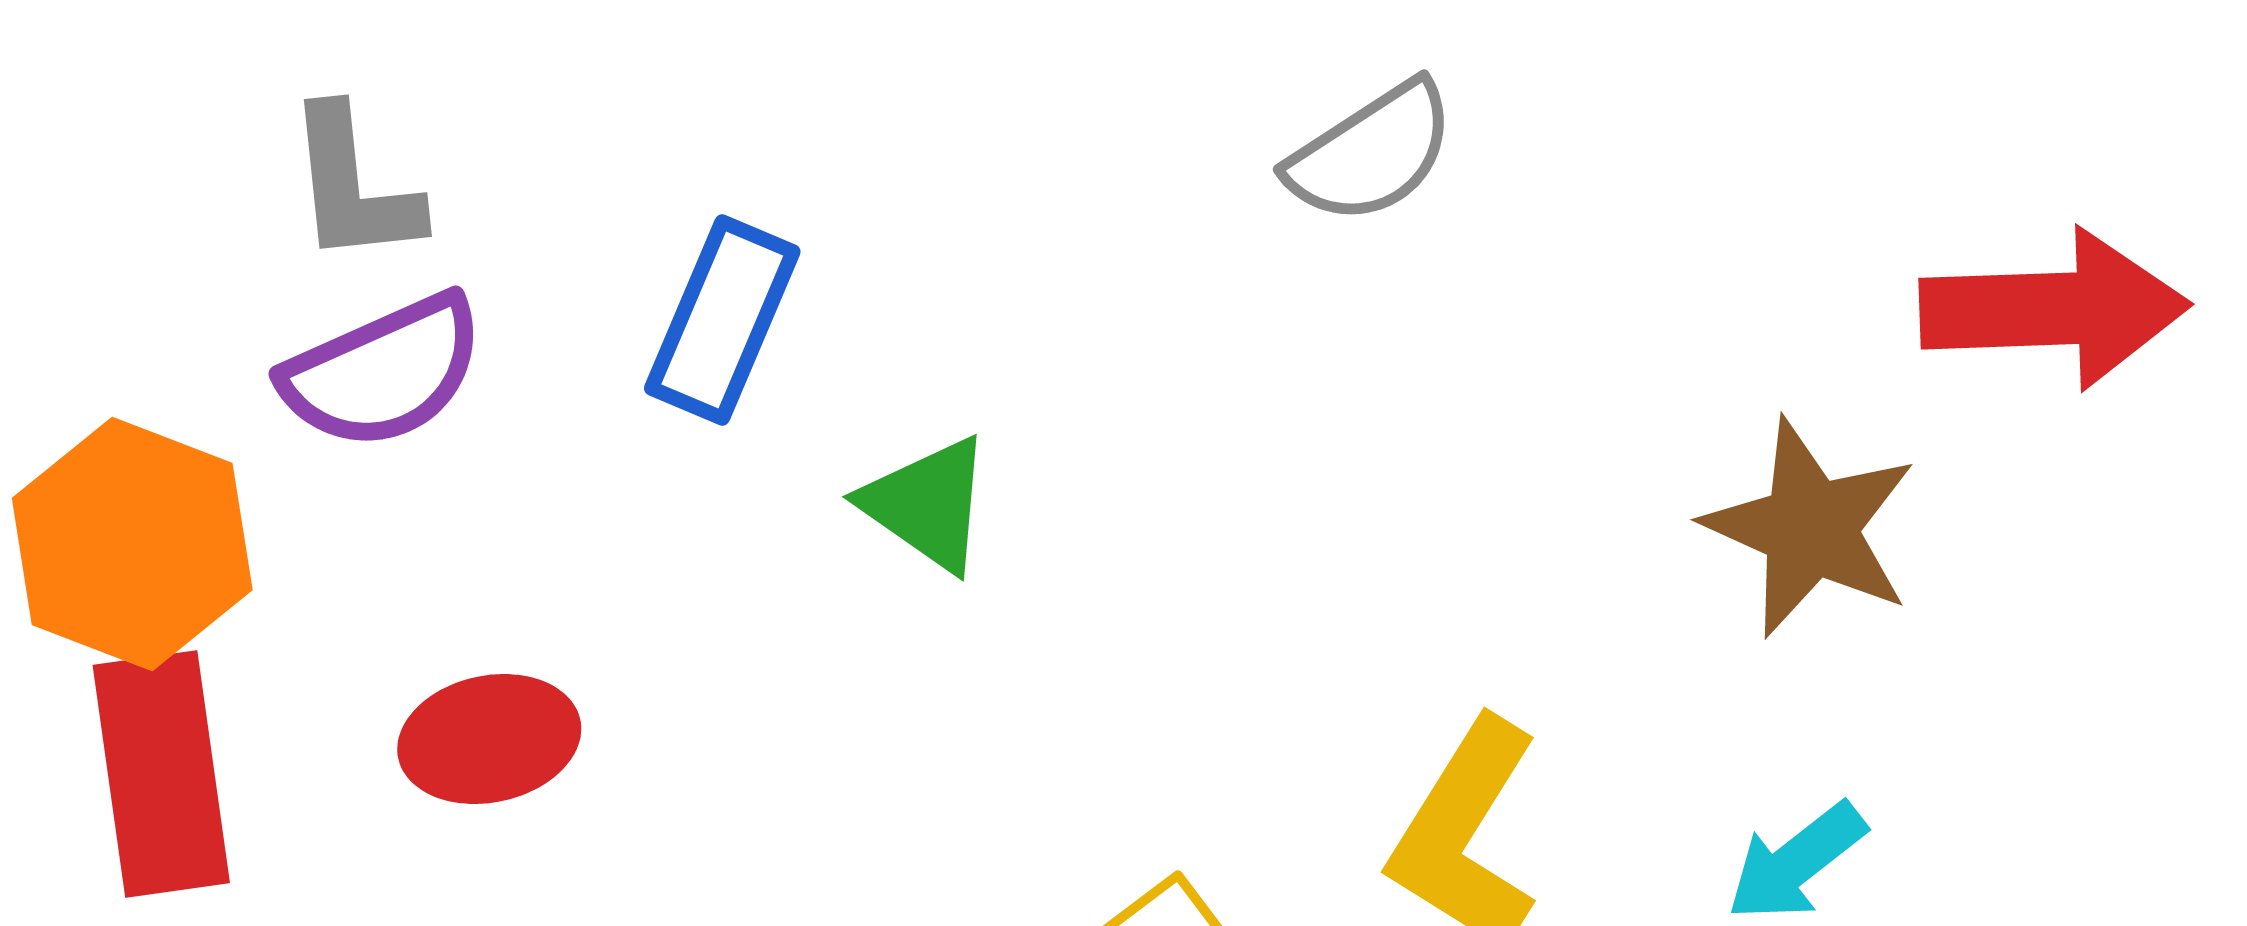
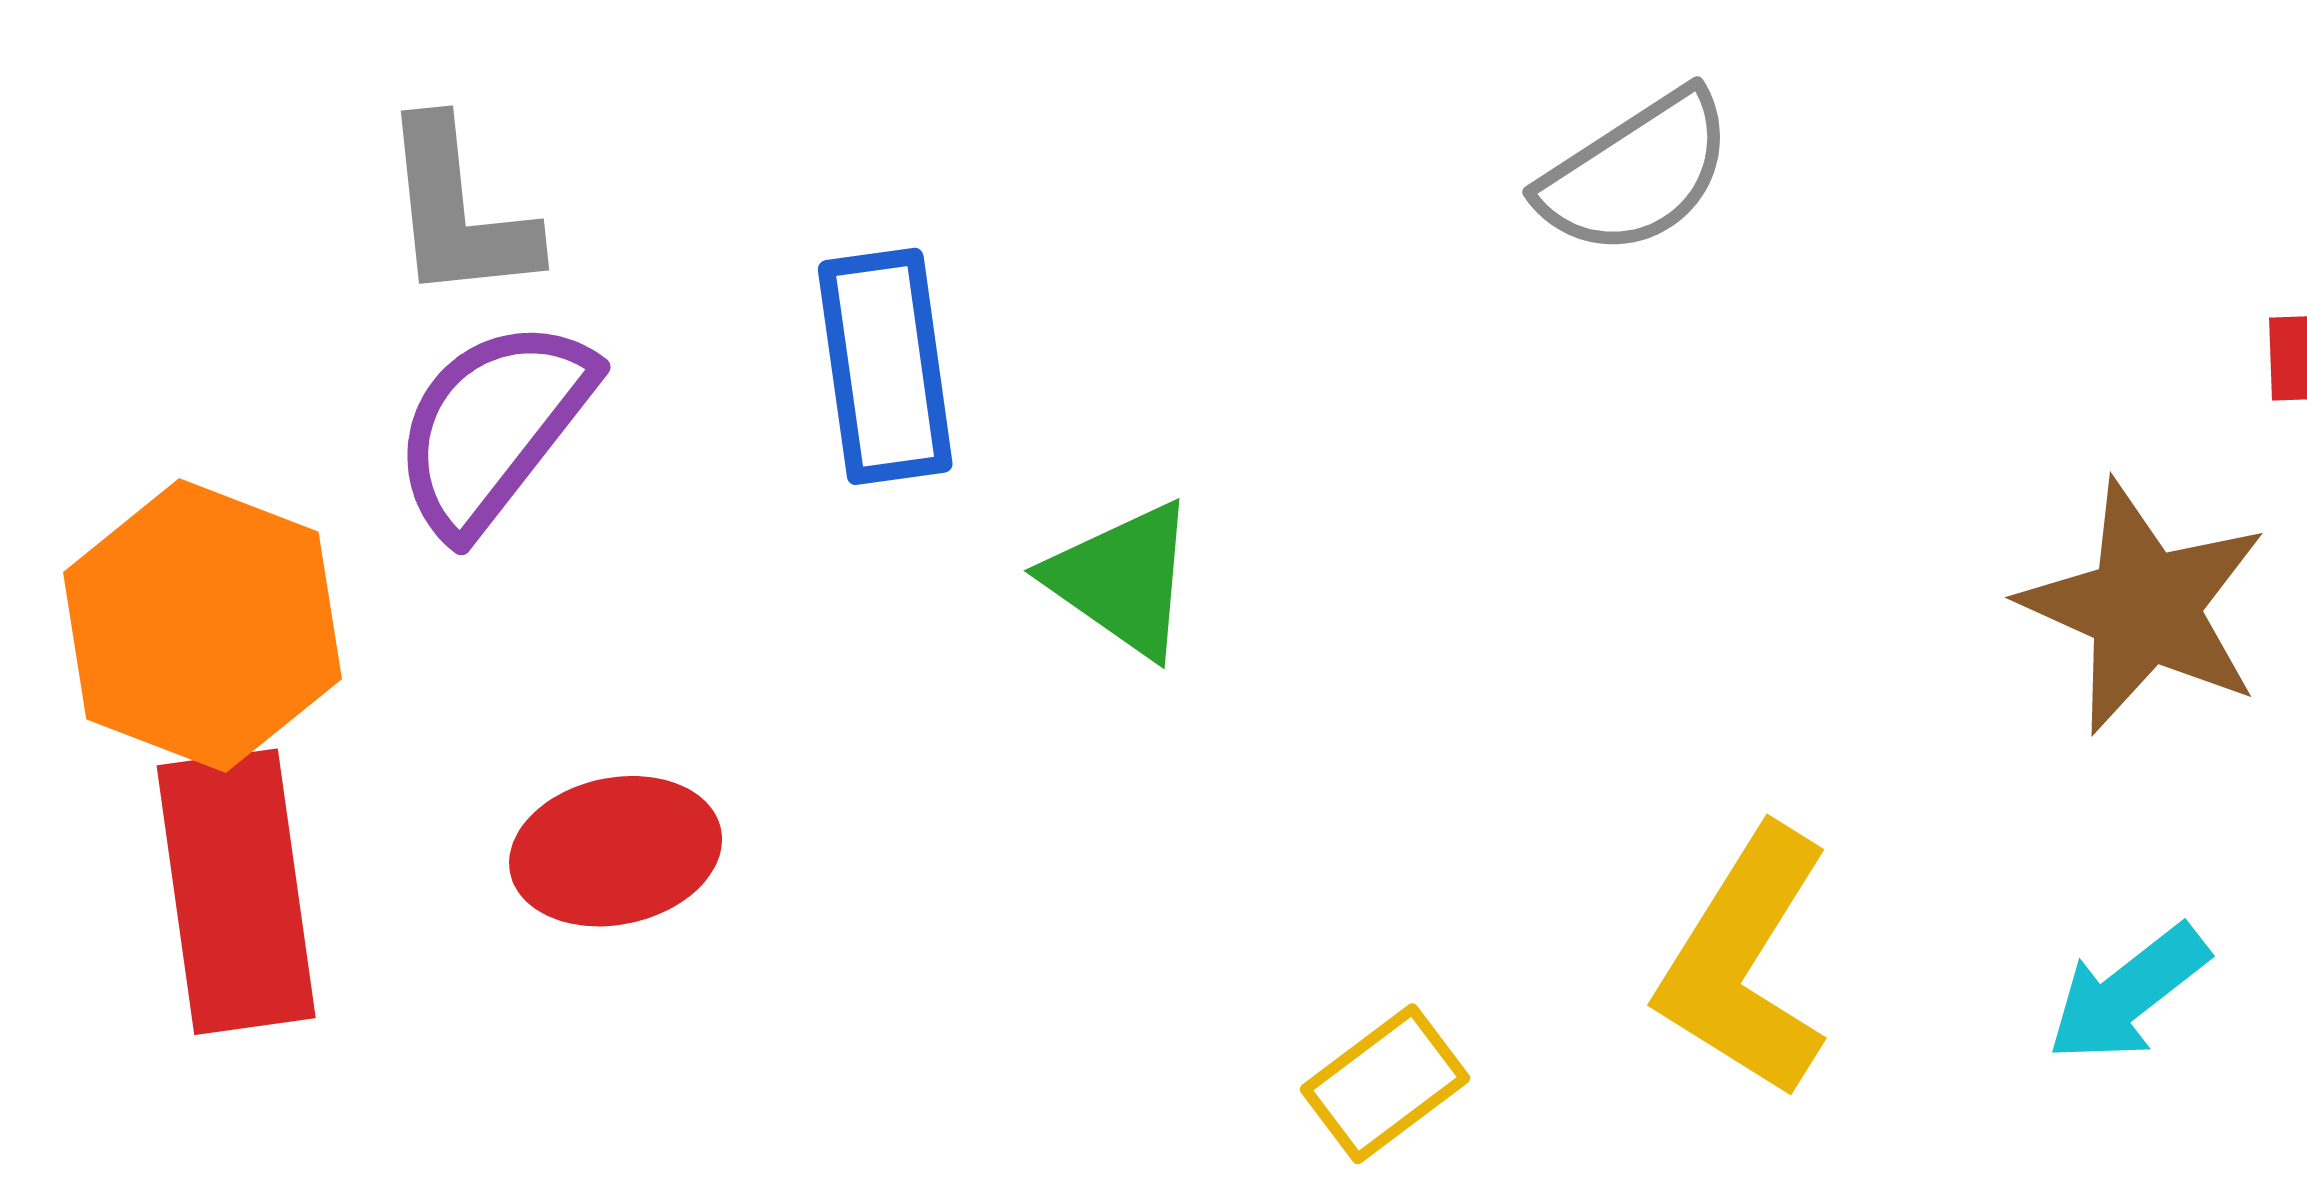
blue rectangle: (722, 320) -> (885, 366), turned -31
purple semicircle: (383, 372) -> (493, 427), turned 152

